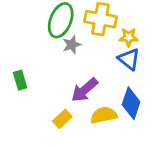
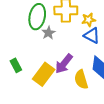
yellow semicircle: (104, 115) -> (81, 79), turned -84
yellow rectangle: (62, 119) -> (44, 74), moved, size x1.6

